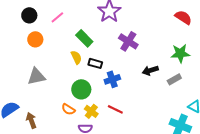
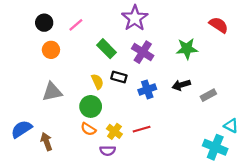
purple cross: (128, 41) -> (143, 52), moved
green star: (180, 53) -> (187, 49), moved
yellow semicircle: (76, 57) -> (97, 82), moved
blue cross: (112, 79) -> (147, 89), moved
green circle: (81, 89) -> (91, 106), moved
red line: (115, 109) -> (142, 129), turned -42

